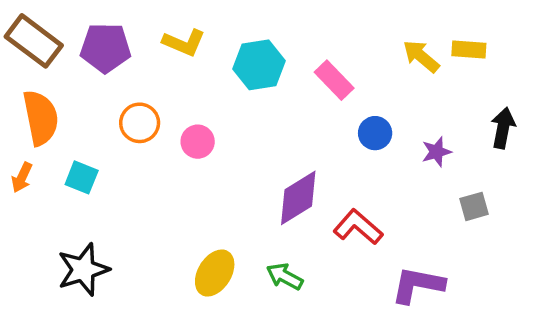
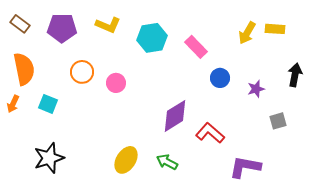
brown rectangle: (34, 41) -> (20, 24), size x0.6
yellow arrow: (421, 56) -> (247, 33), turned -100

